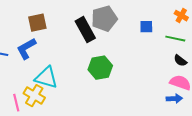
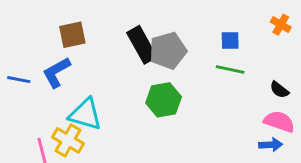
gray pentagon: (104, 19) -> (168, 51), moved
green line: (175, 39) -> (230, 69), moved

